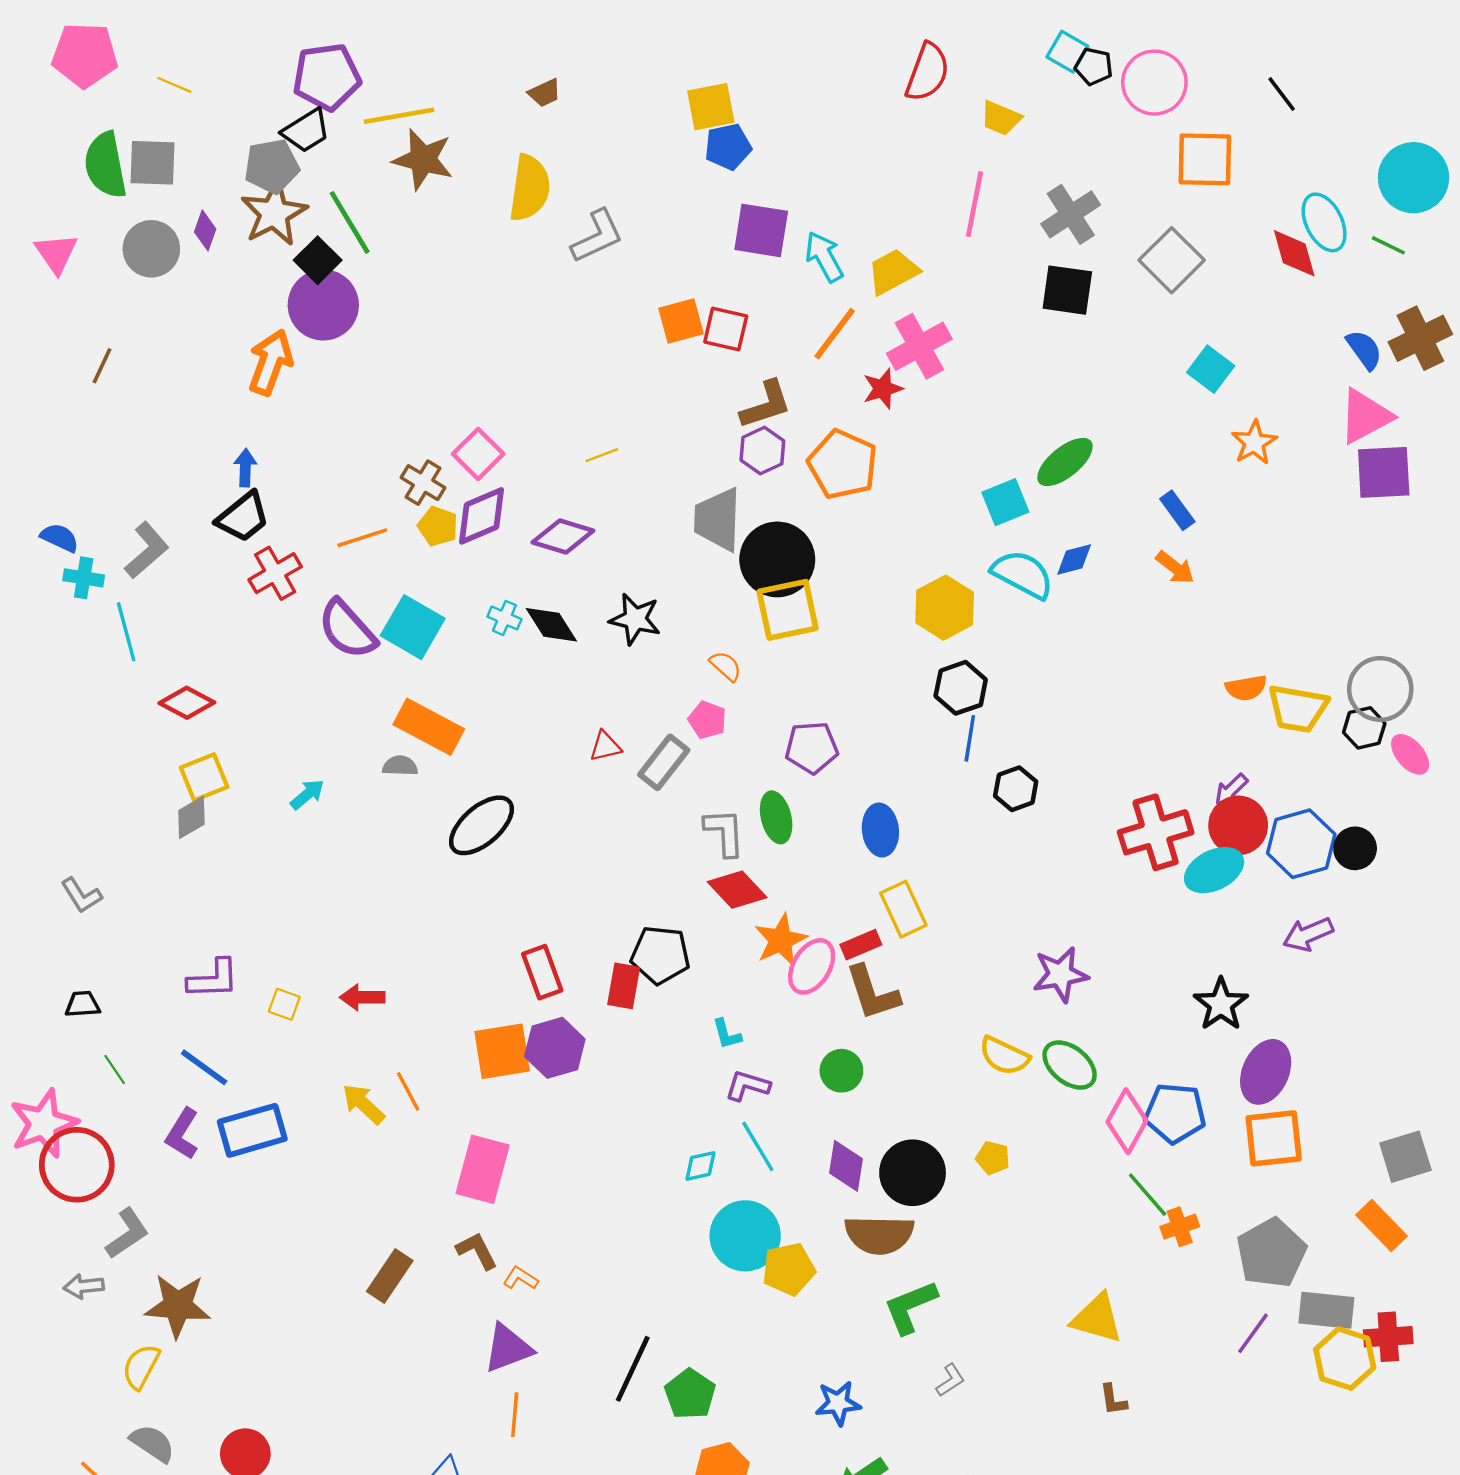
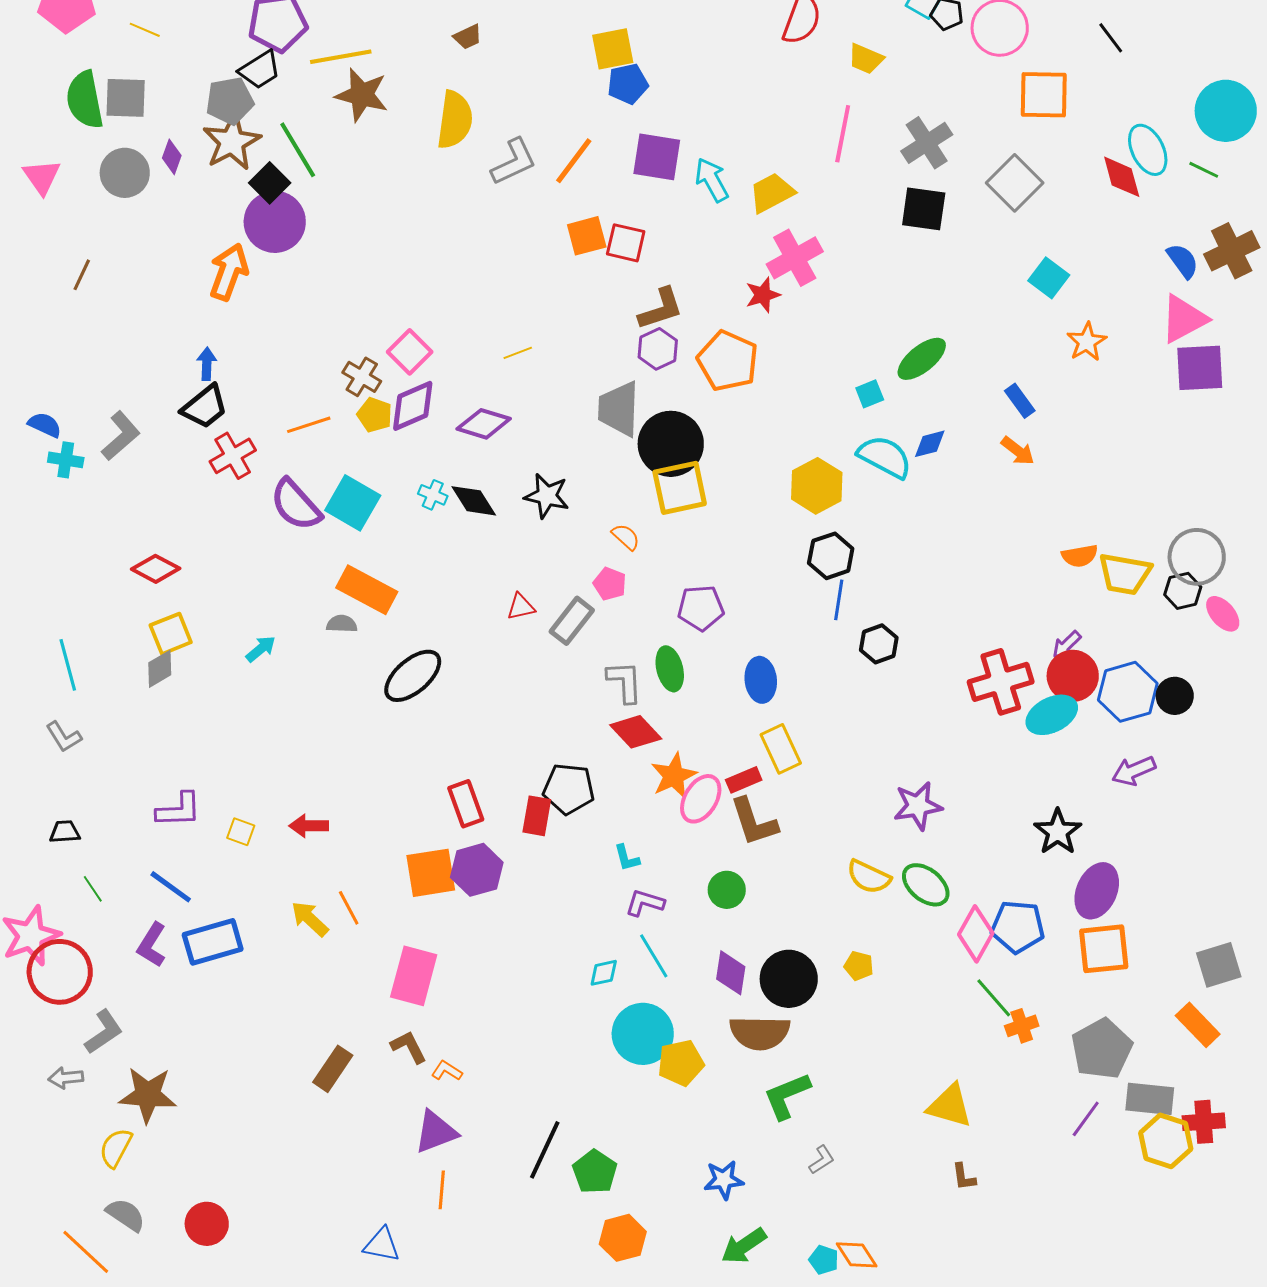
orange line: (835, 334) -> (574, 161), moved
cyan square: (1005, 502) -> (870, 394), size x0.7
cyan line: (126, 632) -> (68, 665), moved

